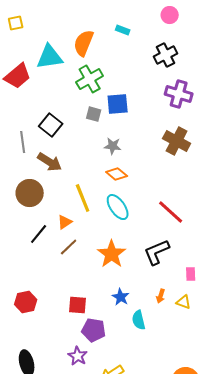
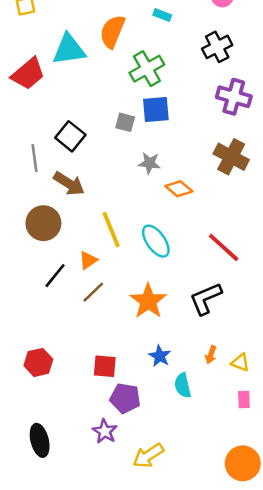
green cross: (90, 79) -> (147, 69), moved
orange diamond: (117, 174) -> (179, 189), moved
pink rectangle: (191, 274) -> (244, 399), moved

